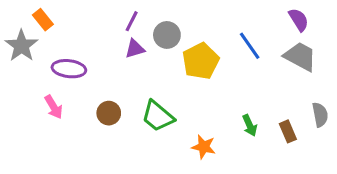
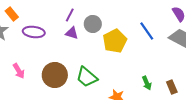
purple triangle: (135, 49) -> (72, 33), turned 32
purple ellipse: (69, 69) -> (34, 32), moved
brown circle: (109, 113) -> (55, 75), size x1.6

